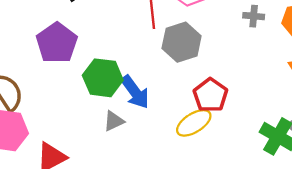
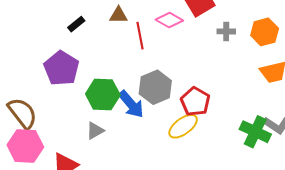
gray hexagon: (182, 42) -> (155, 87), moved
gray triangle: (114, 121) -> (95, 131), moved

